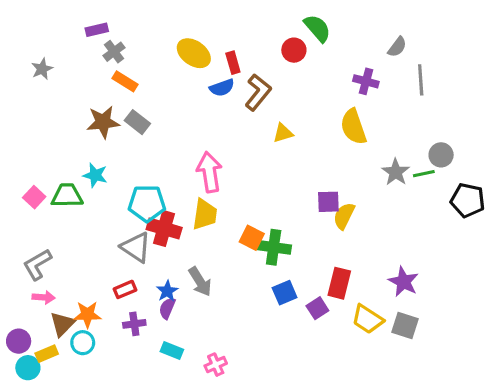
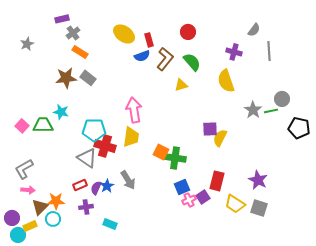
green semicircle: (317, 28) -> (192, 62), moved
purple semicircle: (167, 308) -> (96, 188), moved
pink cross: (216, 365) -> (189, 200), moved

